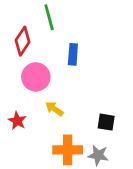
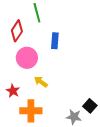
black square: (106, 122) -> (90, 106), moved, turned 32
orange cross: (68, 150) -> (31, 111), moved

